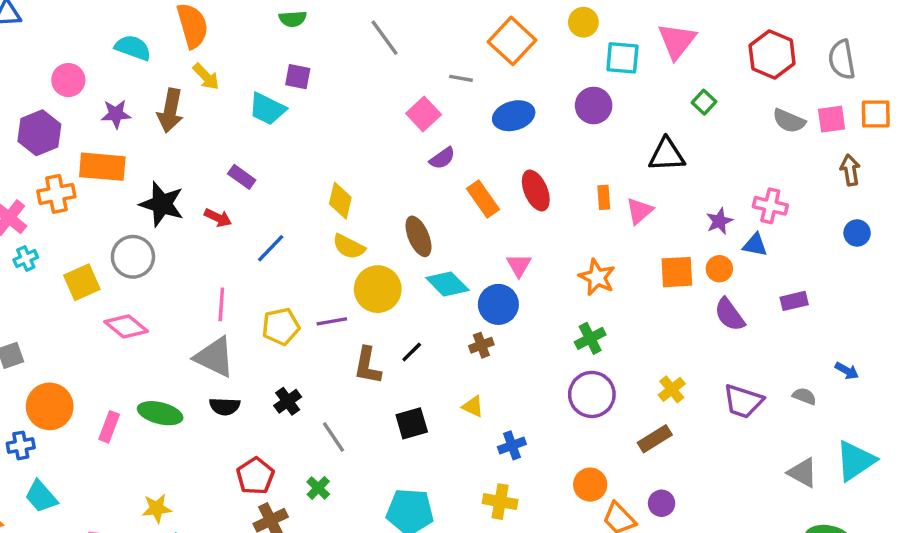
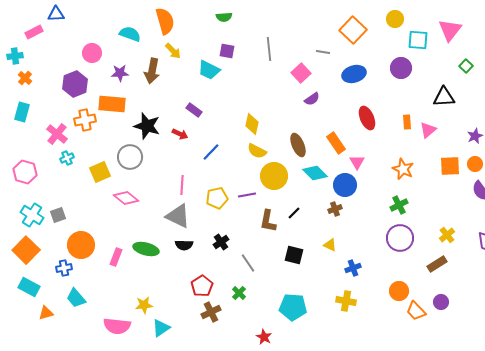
gray line: (384, 38) -> (269, 49), moved, turned 30
orange rectangle: (483, 199) -> (336, 143), moved
black square: (412, 423) -> (294, 255), turned 30

